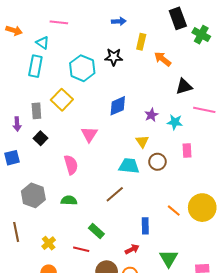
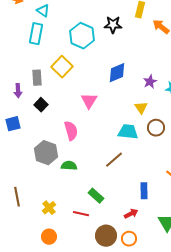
gray hexagon: (33, 195) -> (46, 153), moved

